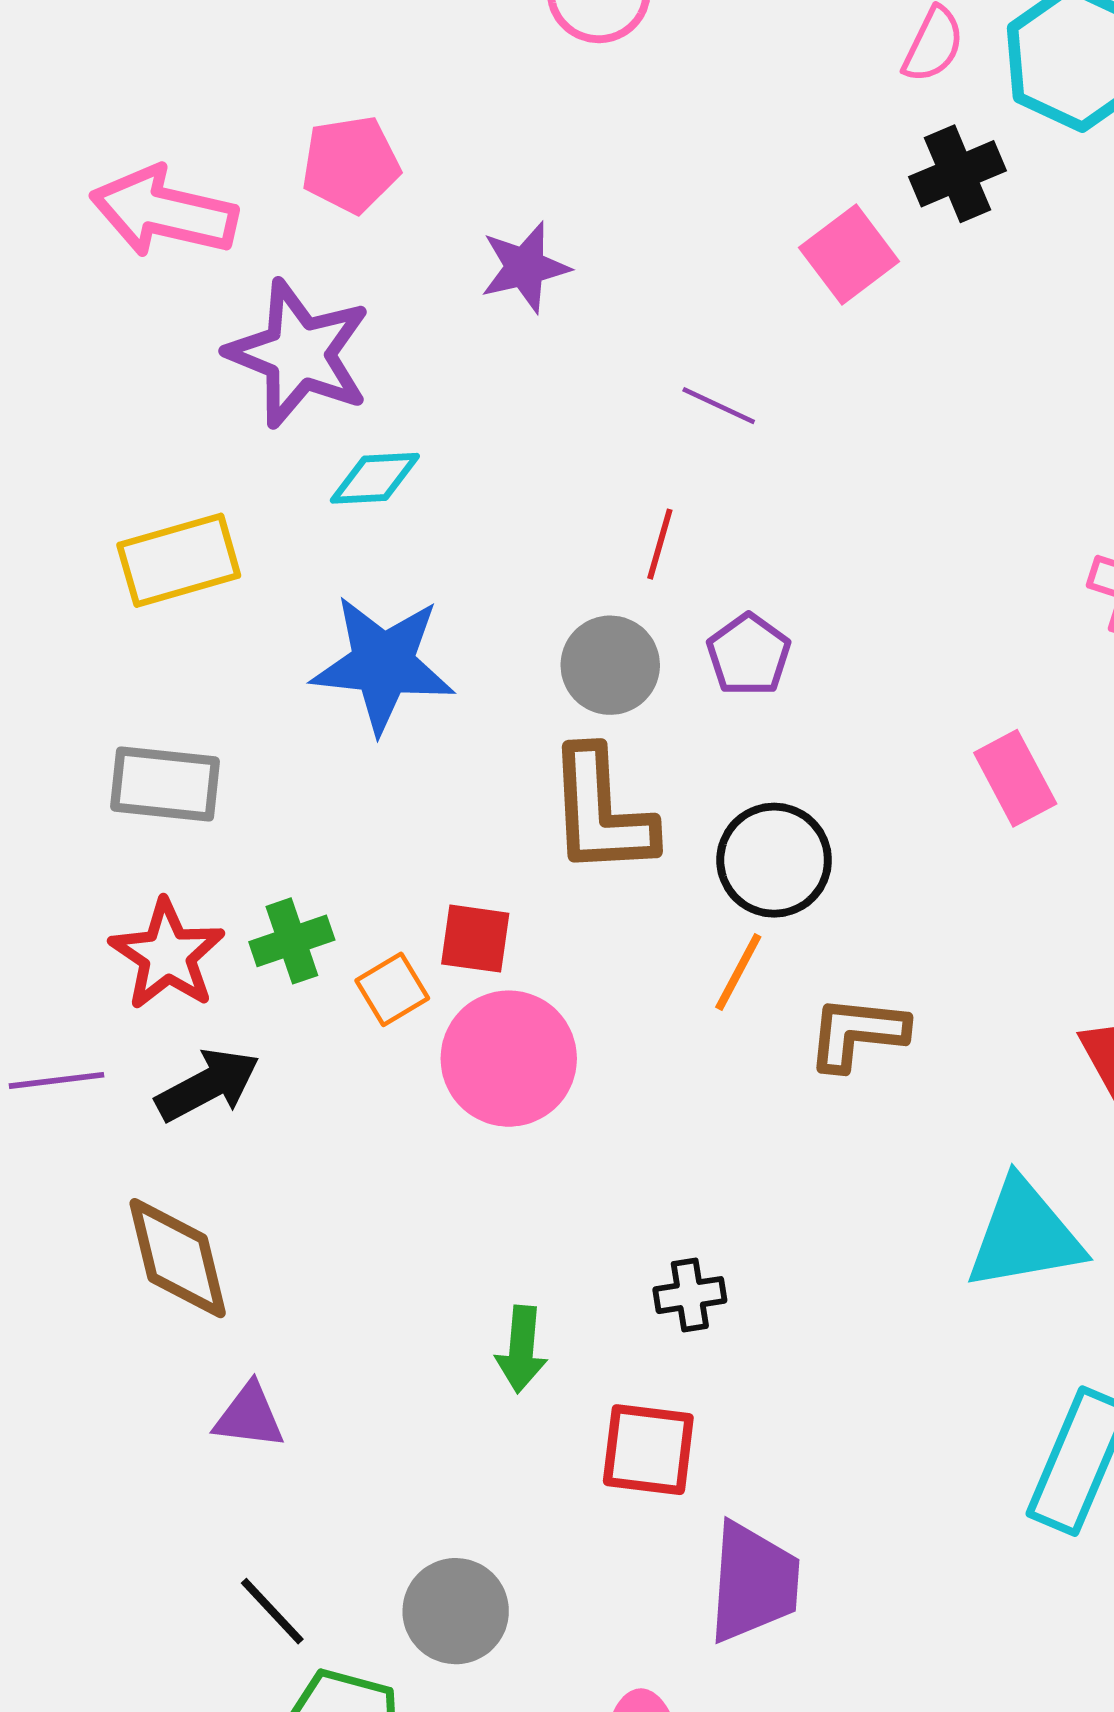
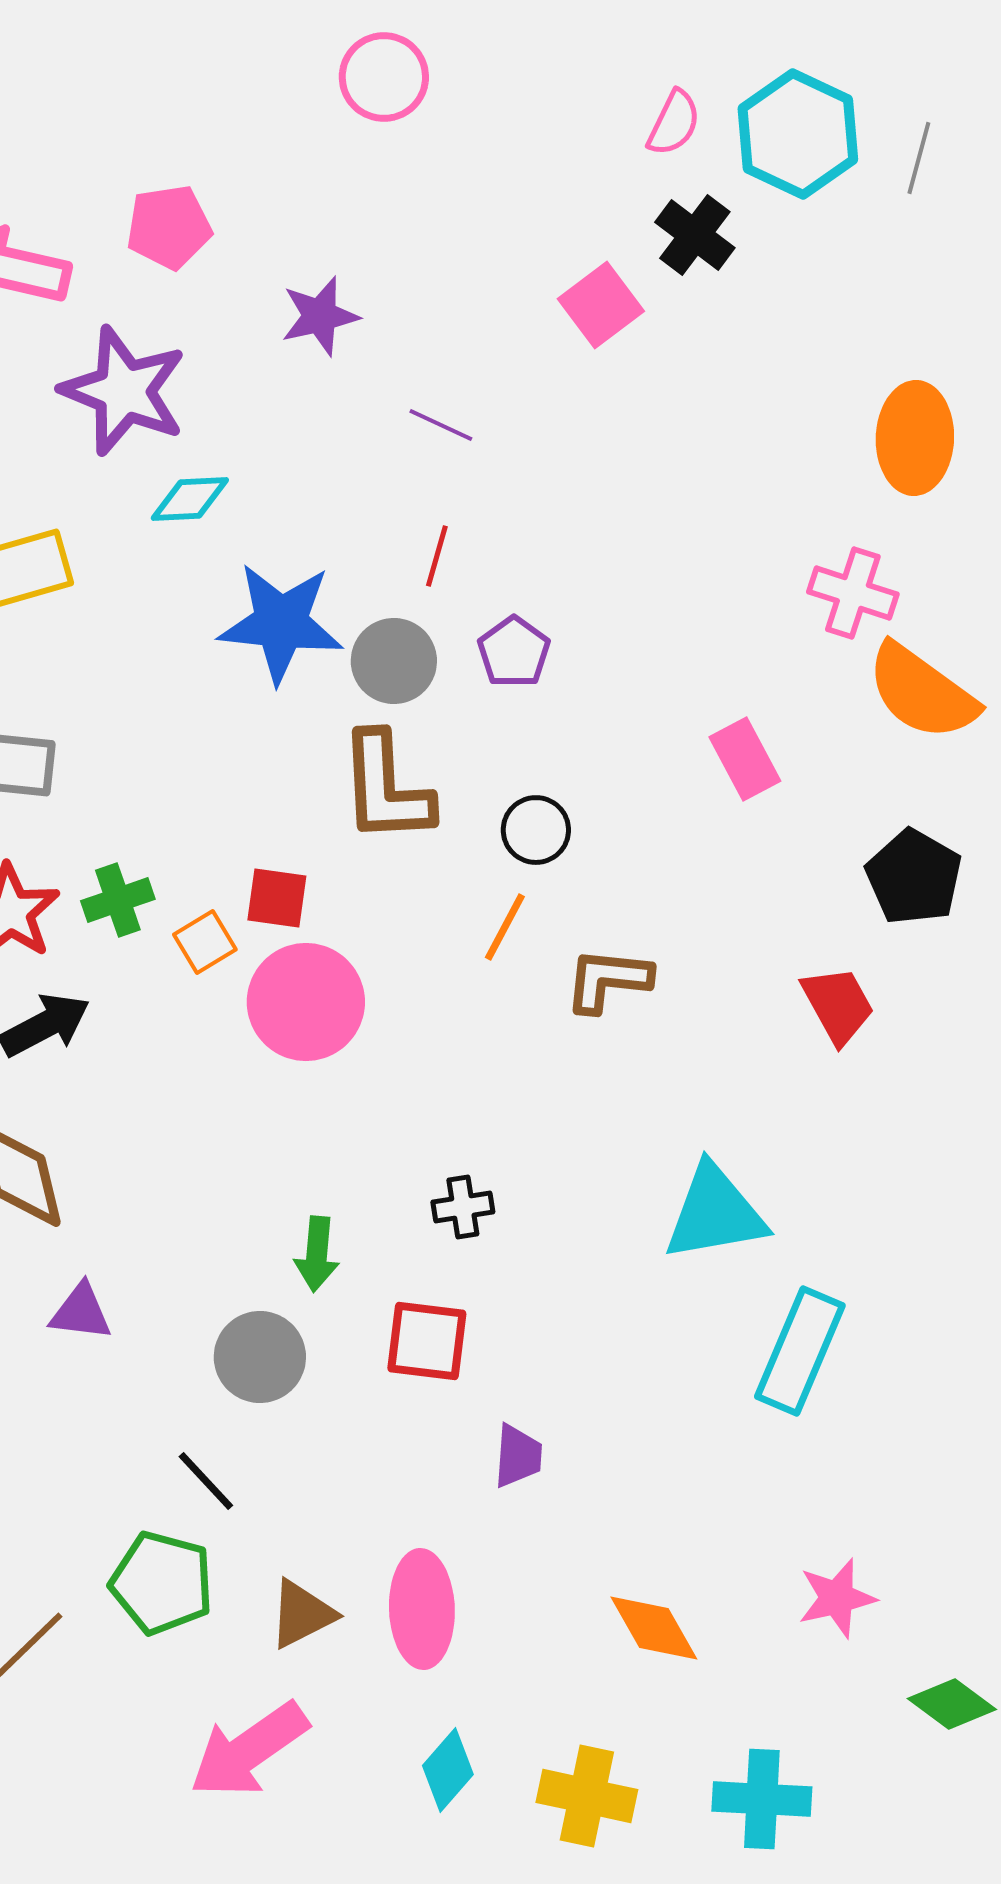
black cross: (957, 174) -> (695, 235), turned -30
purple line: (719, 406) -> (441, 425), moved
blue star: (383, 664) -> (281, 623), moved
black circle: (774, 860) -> (536, 830), size x0.7
cyan triangle: (1024, 1235) -> (715, 1213), moved
purple trapezoid: (753, 1582) -> (518, 1456), size x0.6
black line: (272, 1611) -> (206, 1481), moved
gray circle: (456, 1611) -> (260, 1357), moved

